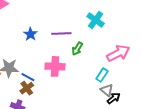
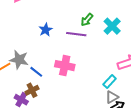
green arrow: (77, 49) -> (87, 20), moved
brown cross: (27, 88) -> (32, 90), moved
gray triangle: (107, 90) -> (112, 97), turned 40

